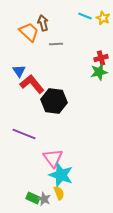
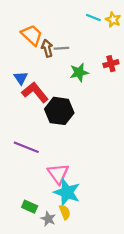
brown arrow: (43, 23) -> (47, 48), moved
green star: (99, 72) -> (79, 72), moved
green rectangle: (33, 198) -> (30, 207), moved

